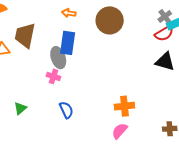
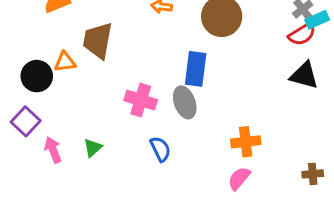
blue rectangle: (68, 43) -> (196, 69), moved
gray ellipse: (58, 58) -> (185, 102), moved
pink cross: (53, 76) -> (141, 100), size x1.5

